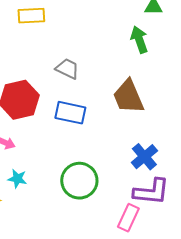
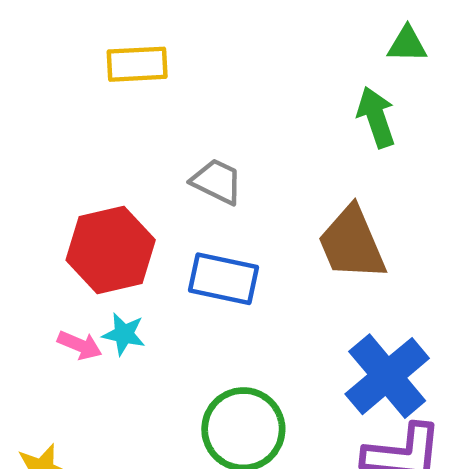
blue cross: (144, 157) -> (387, 376), size x1.4
cyan star: (17, 179) -> (124, 334), moved

